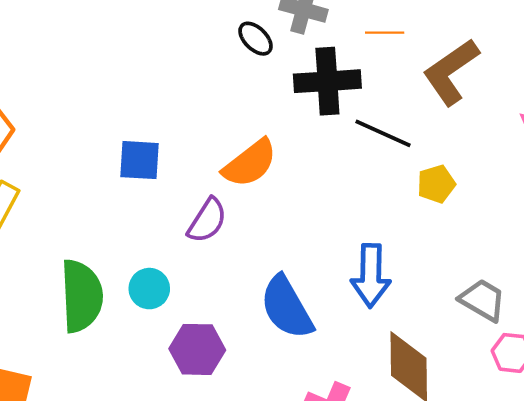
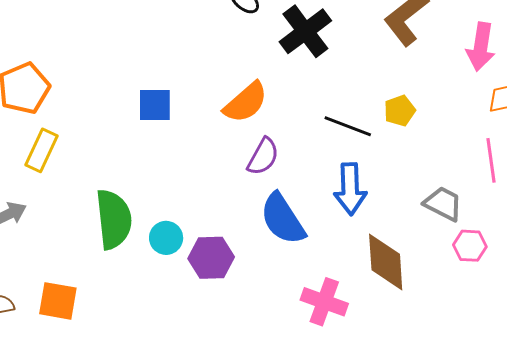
black cross: (327, 81) -> (305, 31), turned -30
black line: (383, 133) -> (348, 126), moved
purple semicircle: (207, 220) -> (263, 157), moved
cyan circle: (149, 289) -> (166, 238), moved

